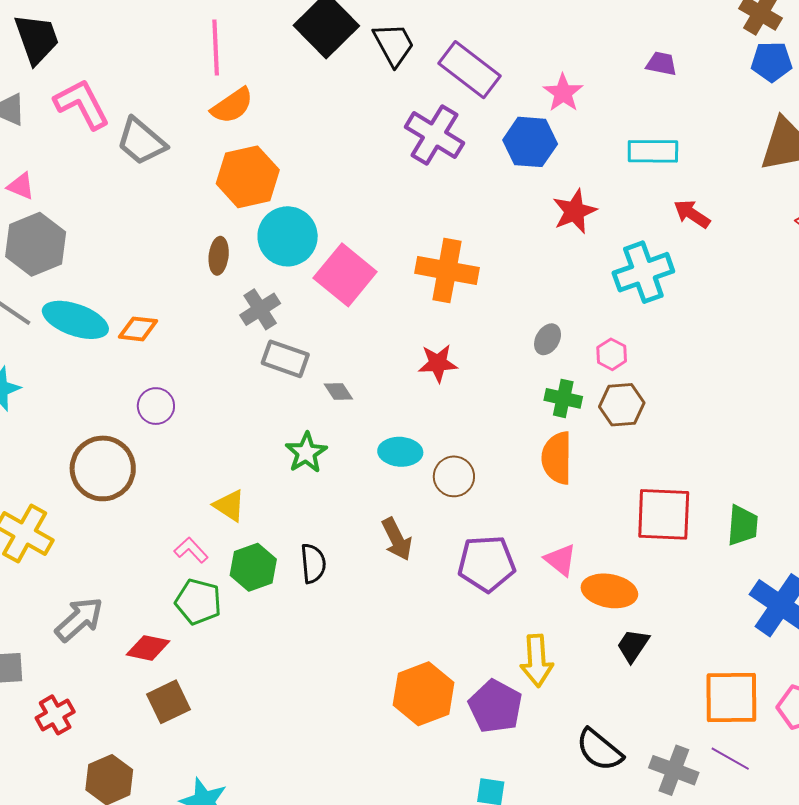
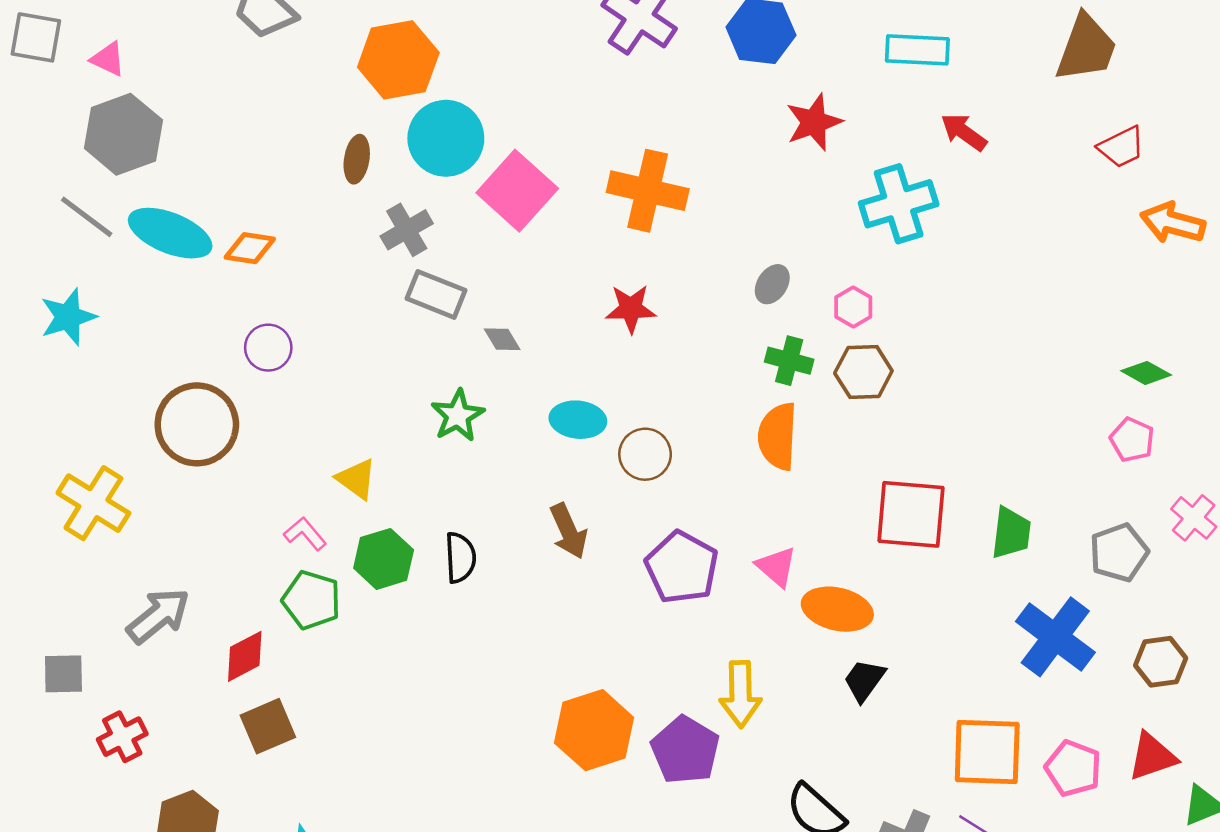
purple pentagon: (486, 564) -> (682, 567), turned 30
red diamond: (148, 648) -> (245, 656), turned -42

